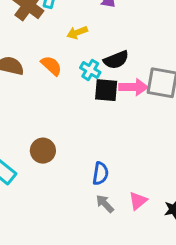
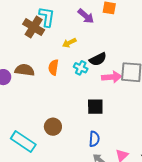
orange semicircle: (51, 66) -> (53, 67), turned -119
black square: (106, 90) -> (95, 107), moved

